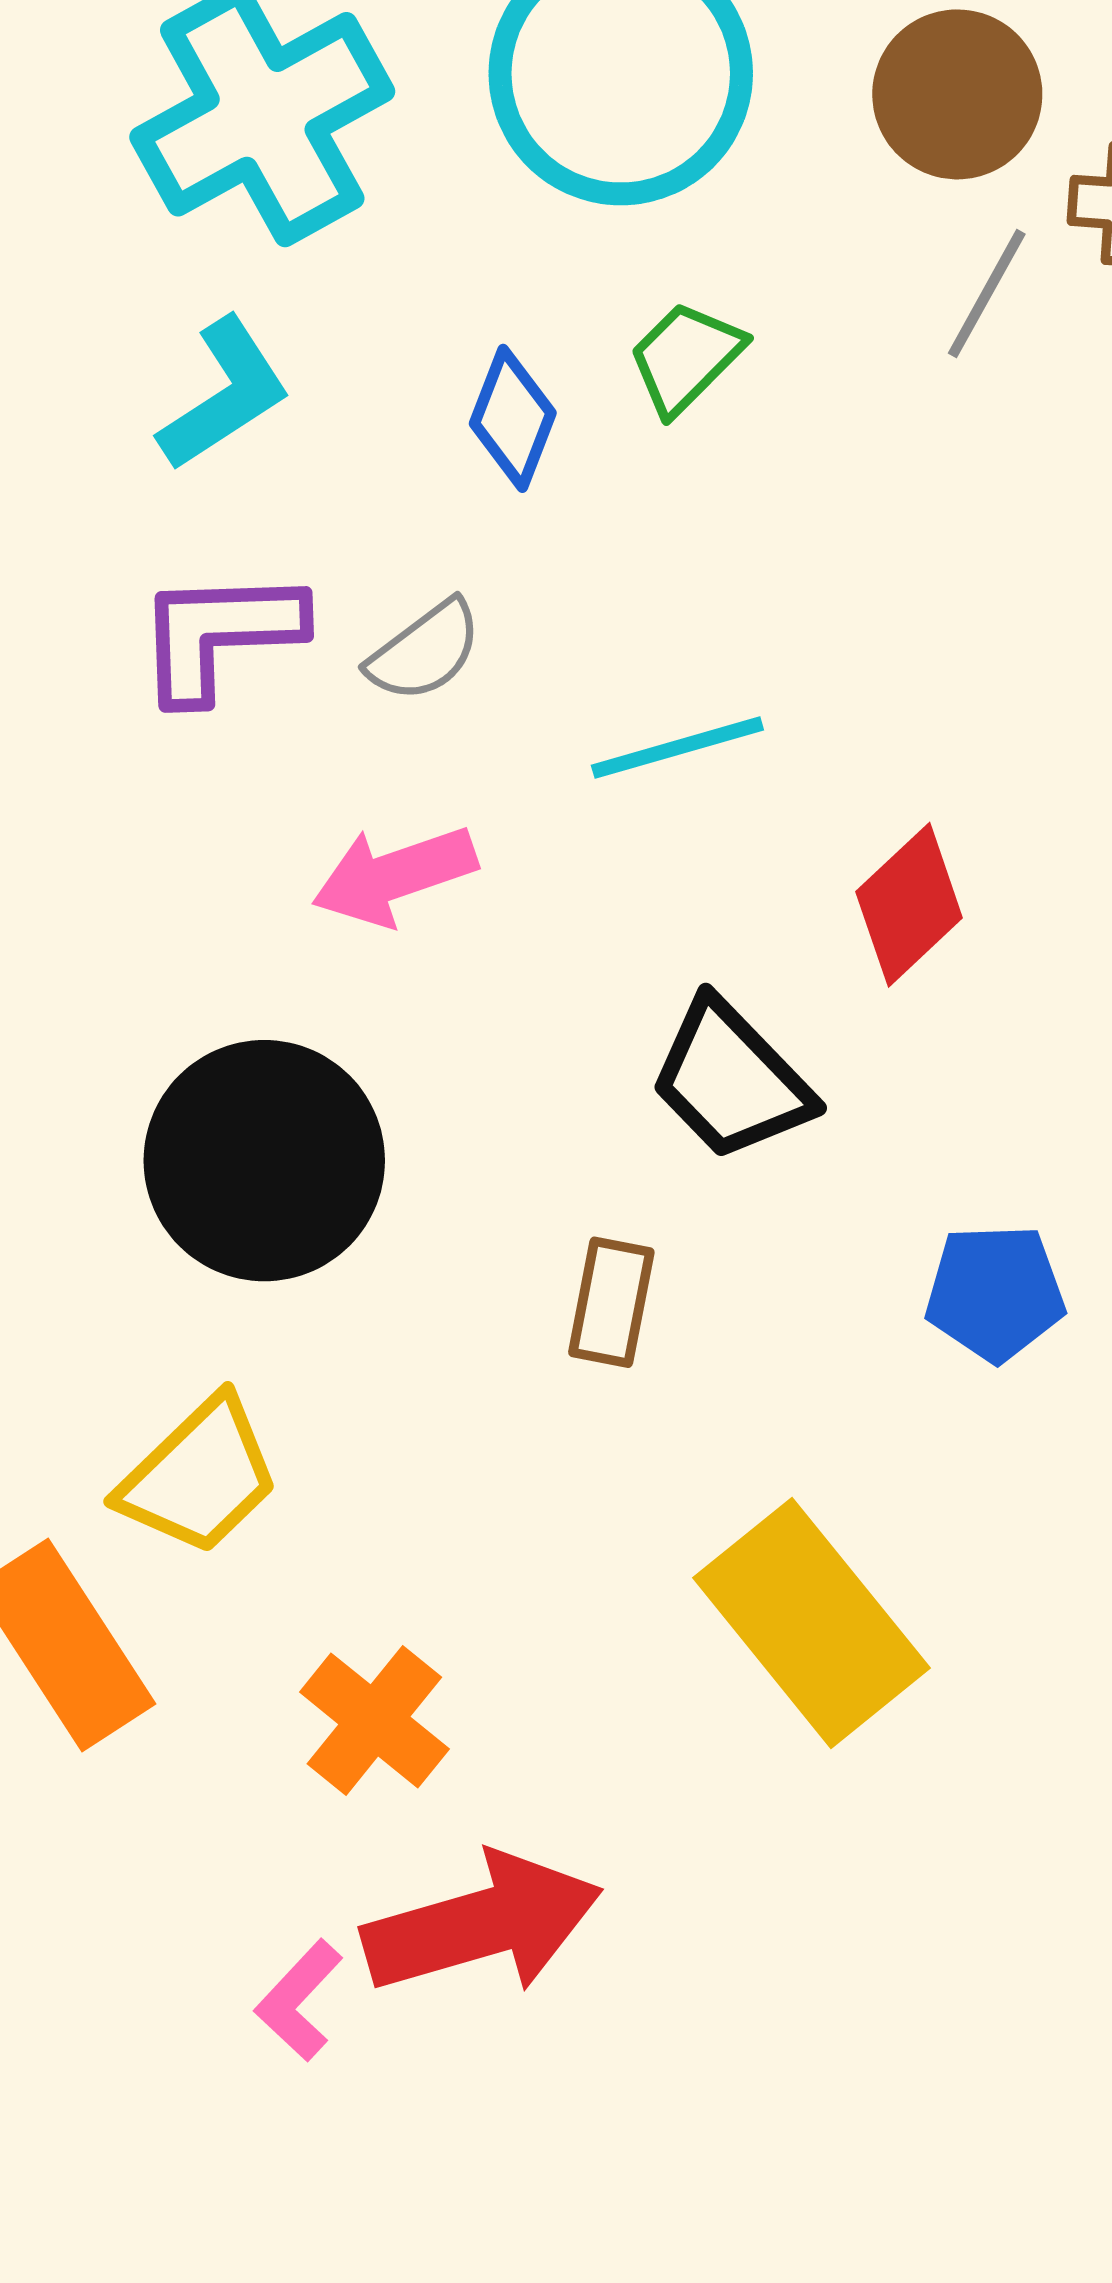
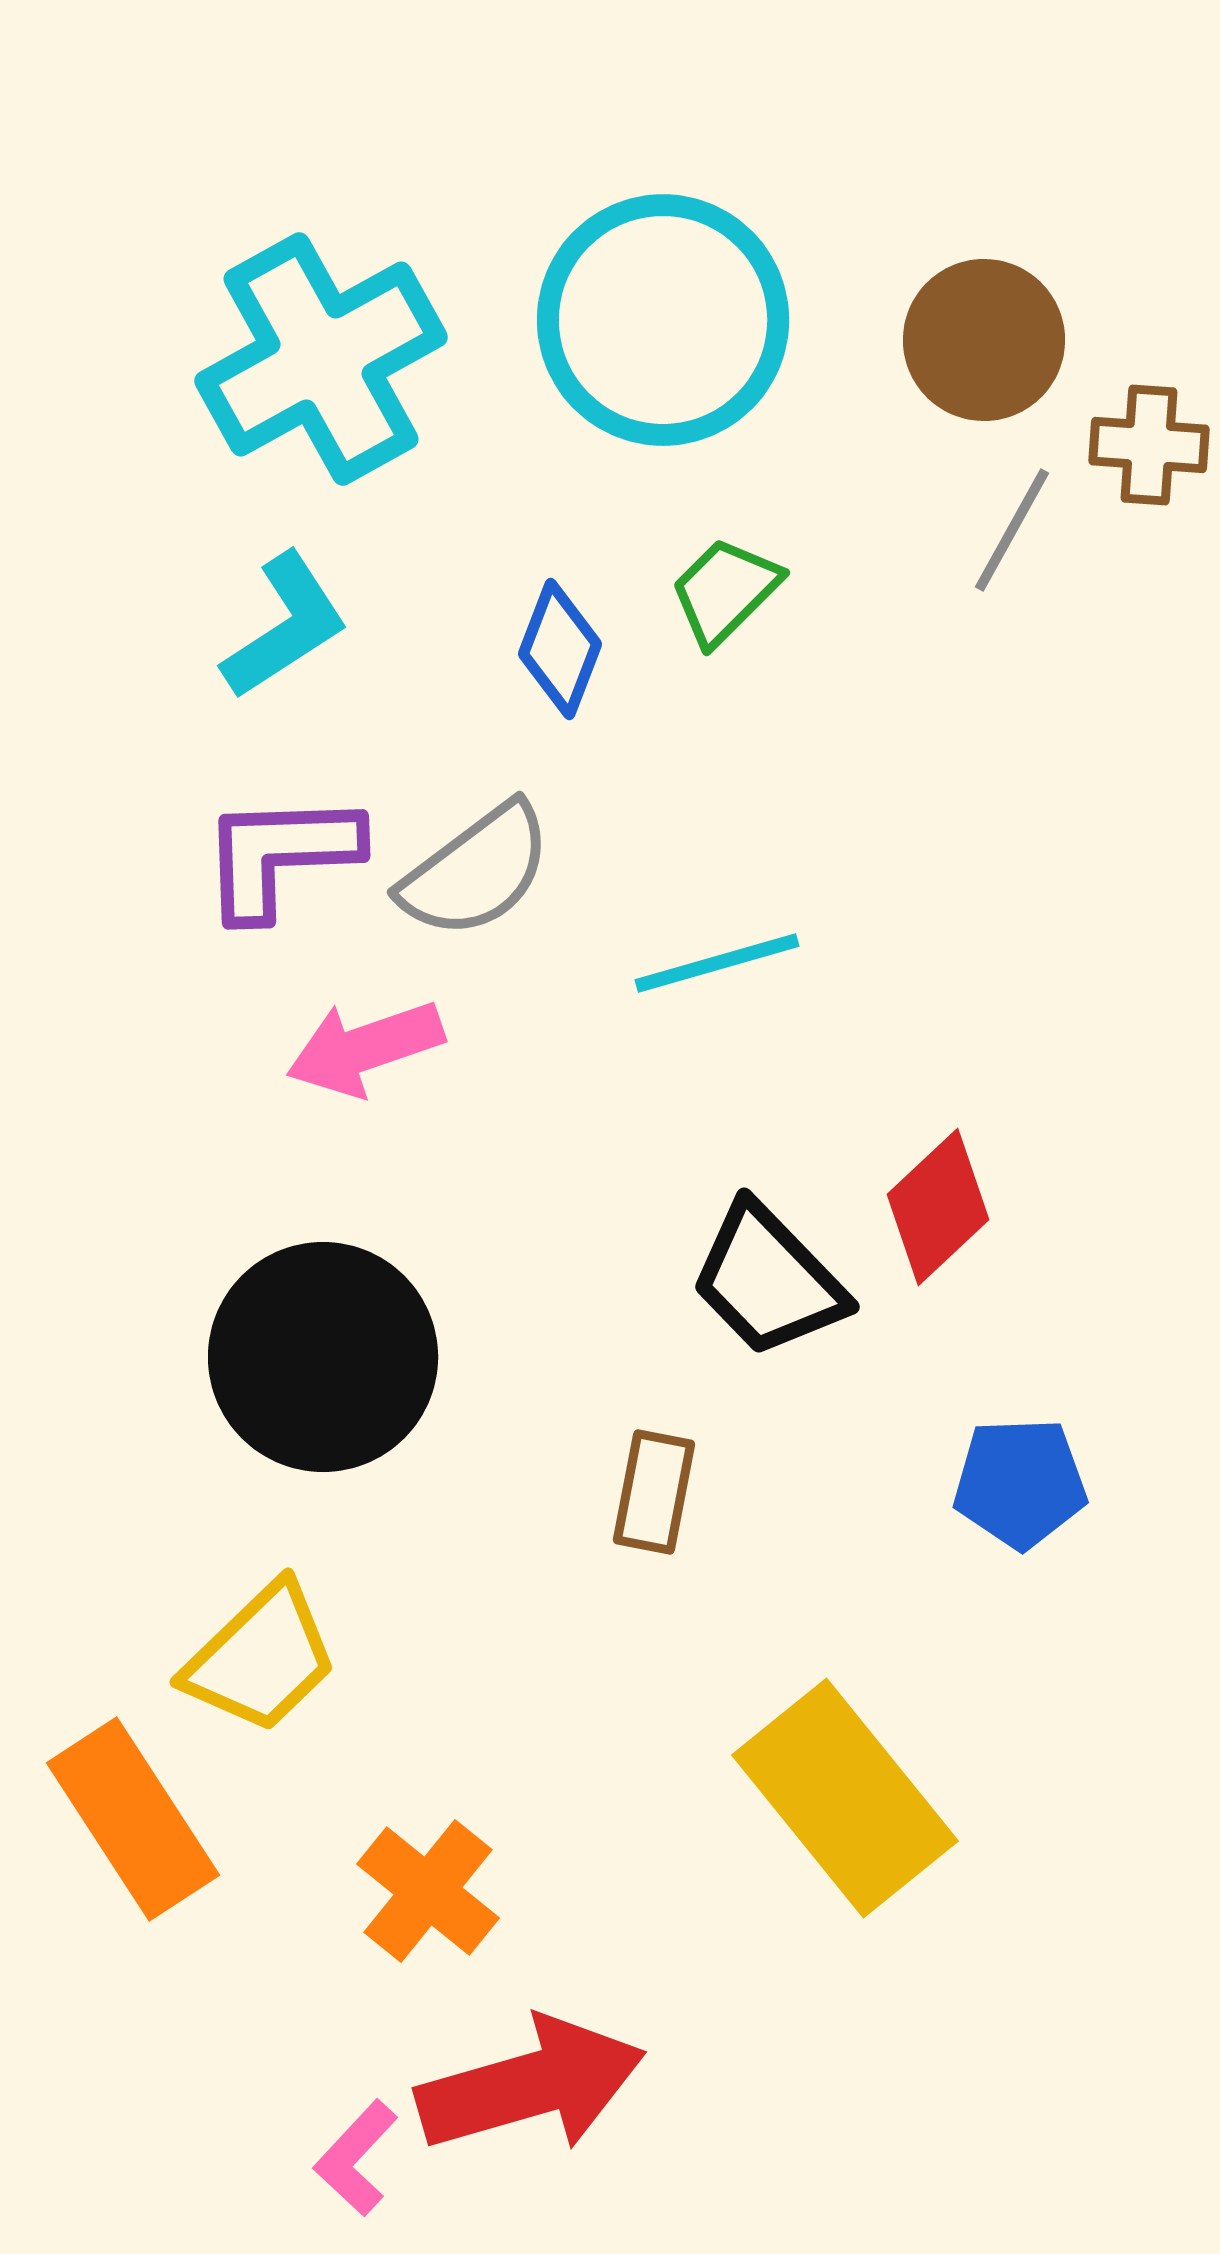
gray semicircle: (425, 651) -> (476, 871), size x1.4
pink arrow: (394, 875) -> (365, 1048), moved
red diamond: (909, 905) -> (938, 1207), moved

